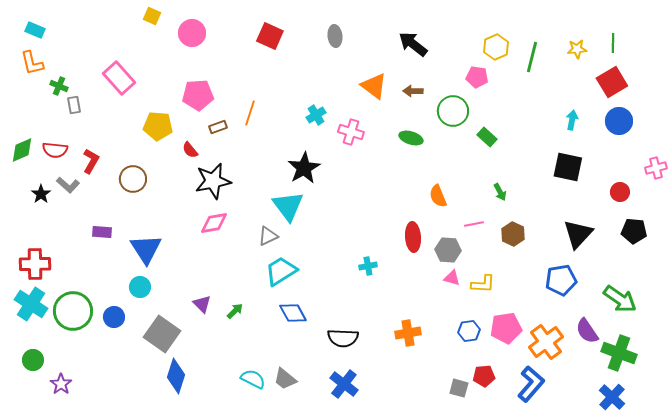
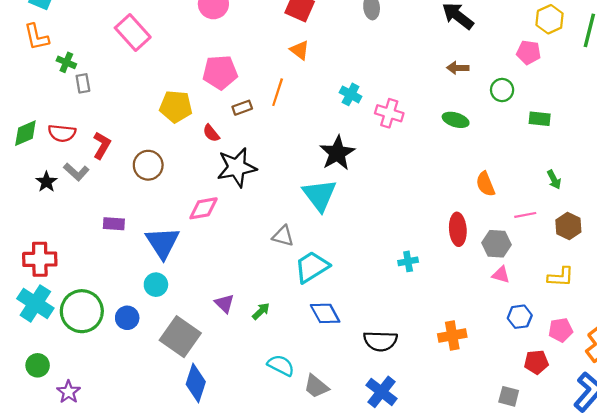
pink rectangle: (119, 78) -> (133, 33), moved
orange triangle: (374, 86) -> (300, 50), moved, size x0.7
green circle: (453, 111) -> (502, 90), size x0.7
cyan cross: (316, 115) -> (351, 94), turned -30
green rectangle: (487, 137) -> (540, 119), turned -36
pink diamond: (214, 223) -> (203, 208), moved
gray triangle: (268, 236) -> (283, 236), moved, turned 40
yellow L-shape: (483, 284) -> (561, 277), moved
pink pentagon: (506, 328) -> (561, 330), size x0.7
blue hexagon: (469, 331) -> (520, 317), moved
red pentagon: (484, 376) -> (536, 362), moved
cyan semicircle: (253, 379) -> (281, 365), moved

